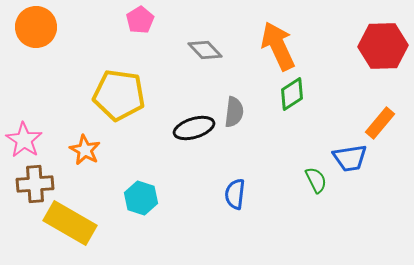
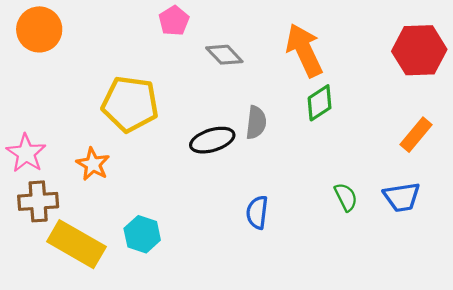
pink pentagon: (140, 20) -> (174, 21), moved
blue trapezoid: (350, 158) -> (402, 197), moved
cyan hexagon: (141, 198) -> (142, 234), moved

